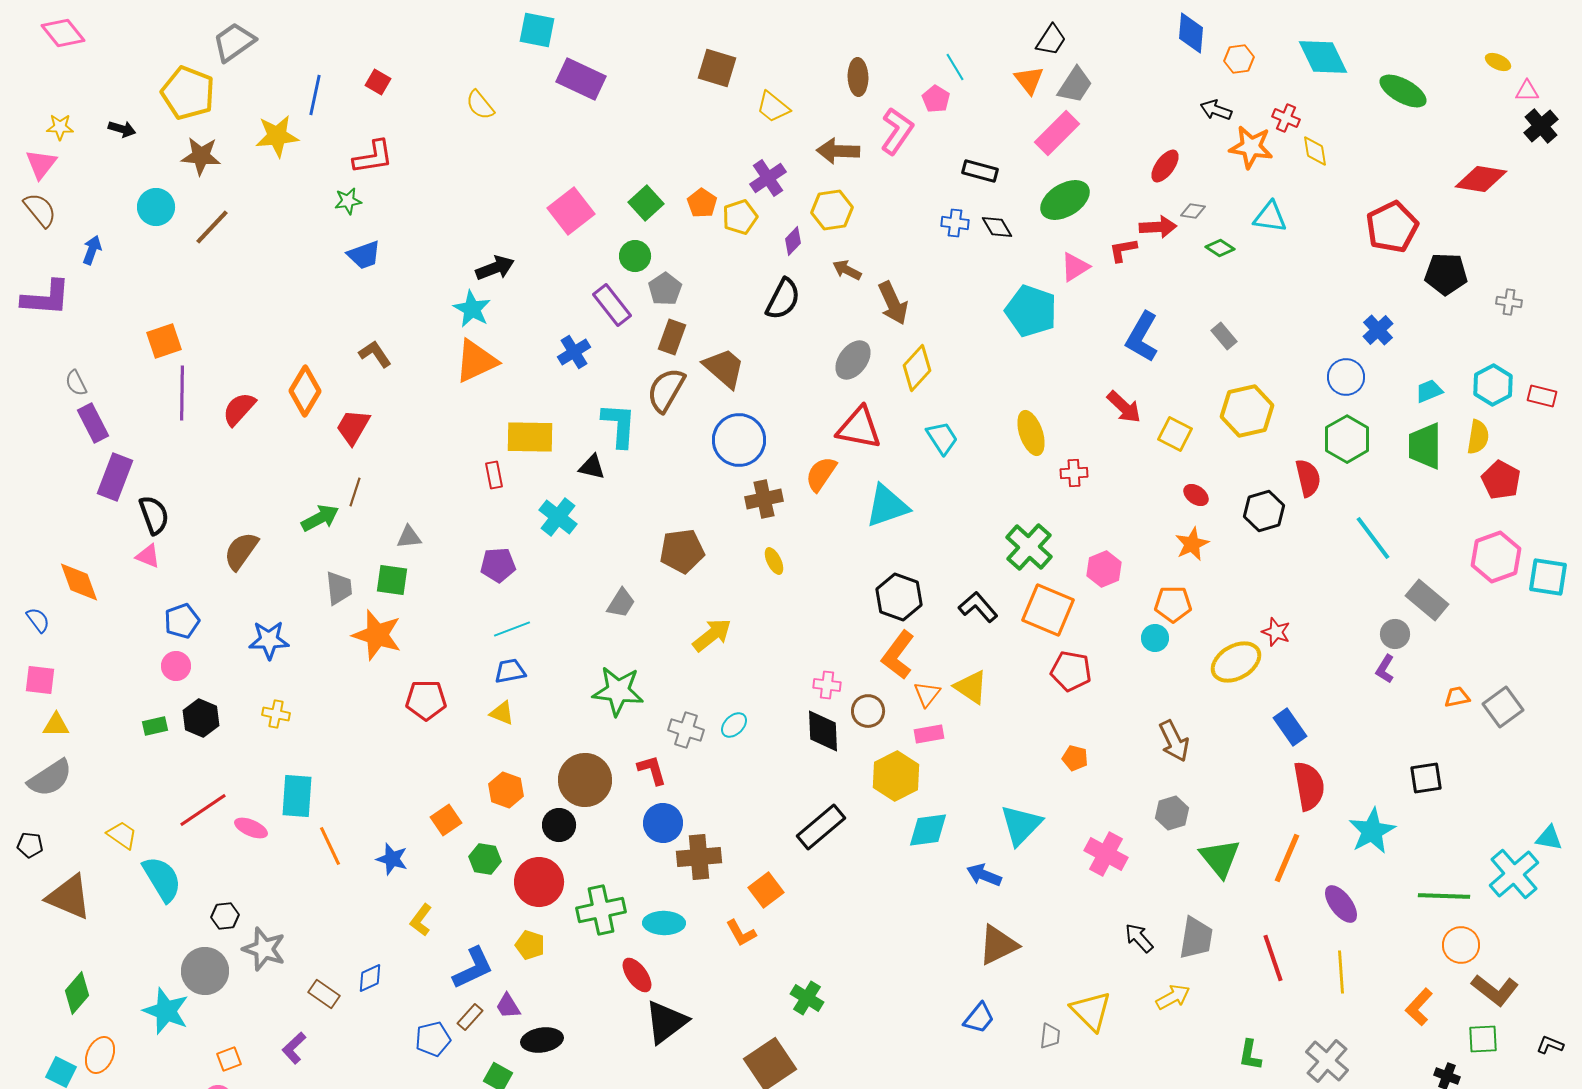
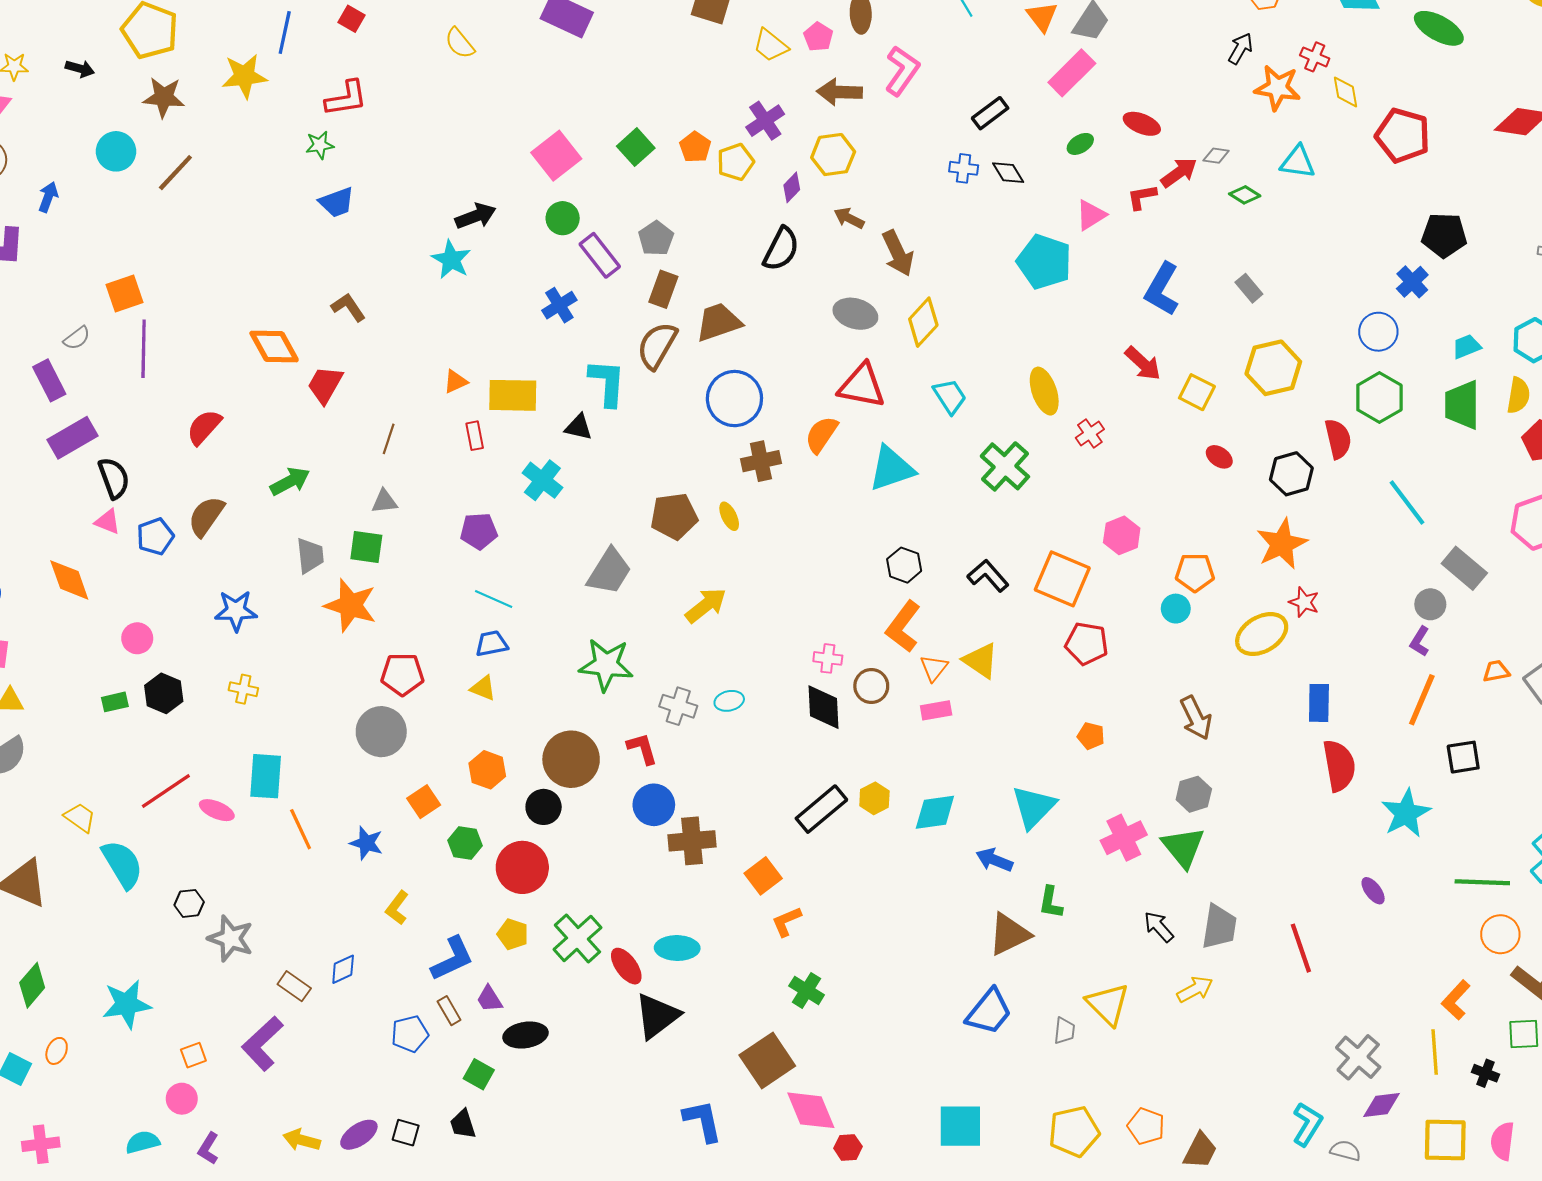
pink pentagon: (936, 99) -> (818, 37), moved
black arrow: (1216, 110) -> (1240, 48), turned 100
red ellipse: (1165, 166) -> (1142, 124), moved, turned 76
black rectangle: (980, 171) -> (990, 113), turned -52
green ellipse: (1065, 200) -> (1080, 144), size x0.5
red arrow: (1158, 227) -> (1179, 173), turned -33
red pentagon: (1392, 227) -> (1403, 135), moved, turned -30
green circle: (635, 256) -> (563, 218), moved
black pentagon: (1446, 274) -> (1444, 235), moved
gray ellipse: (853, 360) -> (855, 314), turned 69
orange triangle: (476, 361) -> (455, 382), moved, size x0.5
brown trapezoid: (724, 368) -> (719, 322), turned -60
gray semicircle: (76, 383) -> (77, 338), moved, turned -100
orange diamond: (305, 391) -> (274, 347), turned -60
red semicircle: (239, 409) -> (204, 427), moved
red cross: (1074, 473) -> (1090, 434), turned -32
purple rectangle: (115, 477) -> (73, 438), turned 39
brown line: (355, 492) -> (389, 439), moved
orange star: (1192, 544) -> (1282, 544), moved, size x1.4
green cross: (1029, 547) -> (1005, 466), moved
yellow ellipse: (774, 561) -> (729, 516), moved
orange diamond: (79, 582) -> (69, 580), moved
black hexagon: (899, 597) -> (904, 565), size x0.7
gray trapezoid: (621, 603) -> (609, 571), size x1.5
blue pentagon: (182, 621) -> (155, 536), moved
cyan line: (512, 629) -> (494, 599), turned 45
cyan ellipse: (734, 725) -> (729, 701), turned 32
blue rectangle: (1290, 727) -> (1319, 703), turned 36
yellow hexagon: (896, 776) -> (874, 798), moved, size x0.6
pink cross: (1106, 854) -> (1124, 838), turned 36
green triangle: (1220, 858) -> (1183, 847), moved
orange line: (1287, 858) -> (1422, 700), moved
purple ellipse: (1341, 904) -> (1373, 891), size x0.7
green cross: (601, 910) -> (577, 938), moved, turned -30
cyan ellipse: (664, 923) -> (677, 948), moved
orange L-shape: (741, 933) -> (786, 922), moved, turned 96
gray circle: (205, 971) -> (381, 732), moved
yellow line: (1341, 972) -> (1435, 1052), moved
cyan star: (166, 1011) -> (127, 1004), turned -30
brown rectangle: (470, 1017) -> (449, 1011), turned -72
blue trapezoid: (979, 1018) -> (989, 1012), size x1.4
purple L-shape: (294, 1048) -> (262, 1043), size x1.6
orange ellipse: (100, 1055) -> (57, 1051), size x0.7
green L-shape: (1250, 1055) -> (1051, 902), moved

